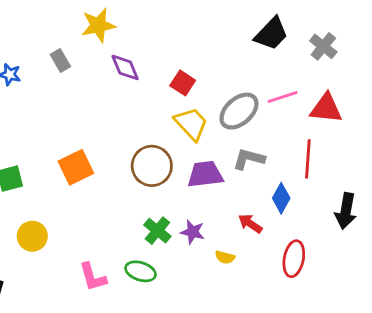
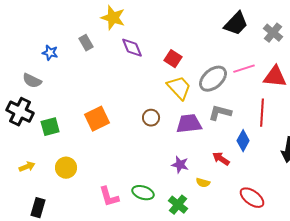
yellow star: (98, 25) -> (113, 18), turned 30
brown circle: (152, 166) -> (151, 118), size x0.6
green cross: (157, 231) -> (178, 205), moved
red ellipse: (294, 259) -> (252, 198), moved, turned -65

